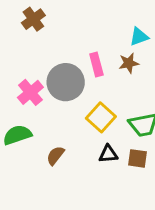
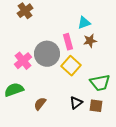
cyan triangle: (139, 37) -> (84, 23), moved
yellow square: (101, 117) -> (71, 66), moved
black triangle: (108, 154) -> (76, 103), turned -32

